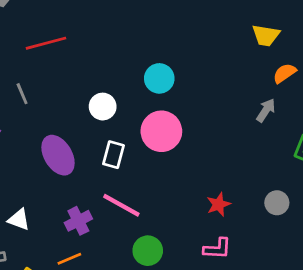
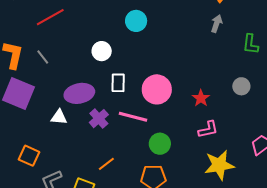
pink circle: (161, 131) -> (157, 89), moved
purple ellipse: (58, 155) -> (79, 93), turned -56
white triangle: (19, 220) -> (59, 117), moved
purple cross: (78, 221) -> (99, 119), moved

